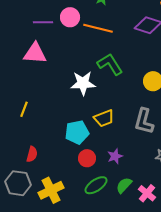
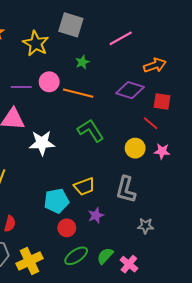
white star: (83, 83) -> (42, 143), moved
purple star: (115, 156) -> (96, 215), moved

